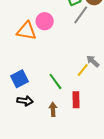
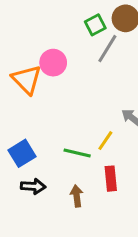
orange triangle: (26, 31) -> (27, 80), turned 40
yellow line: (83, 70) -> (105, 141), moved
green line: (55, 81) -> (77, 153), turned -36

